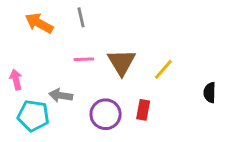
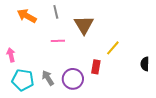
brown triangle: (121, 62) -> (84, 25), moved
gray arrow: (61, 95) -> (48, 78), moved, turned 49
red rectangle: (143, 110) -> (96, 67), moved

